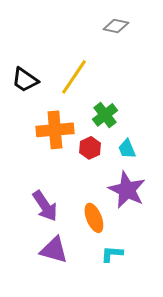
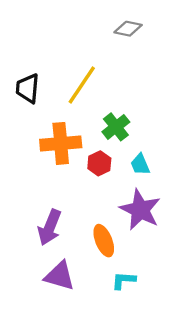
black trapezoid: (25, 80) -> (28, 88), turned 60
purple arrow: (45, 206) -> (50, 227), turned 56

